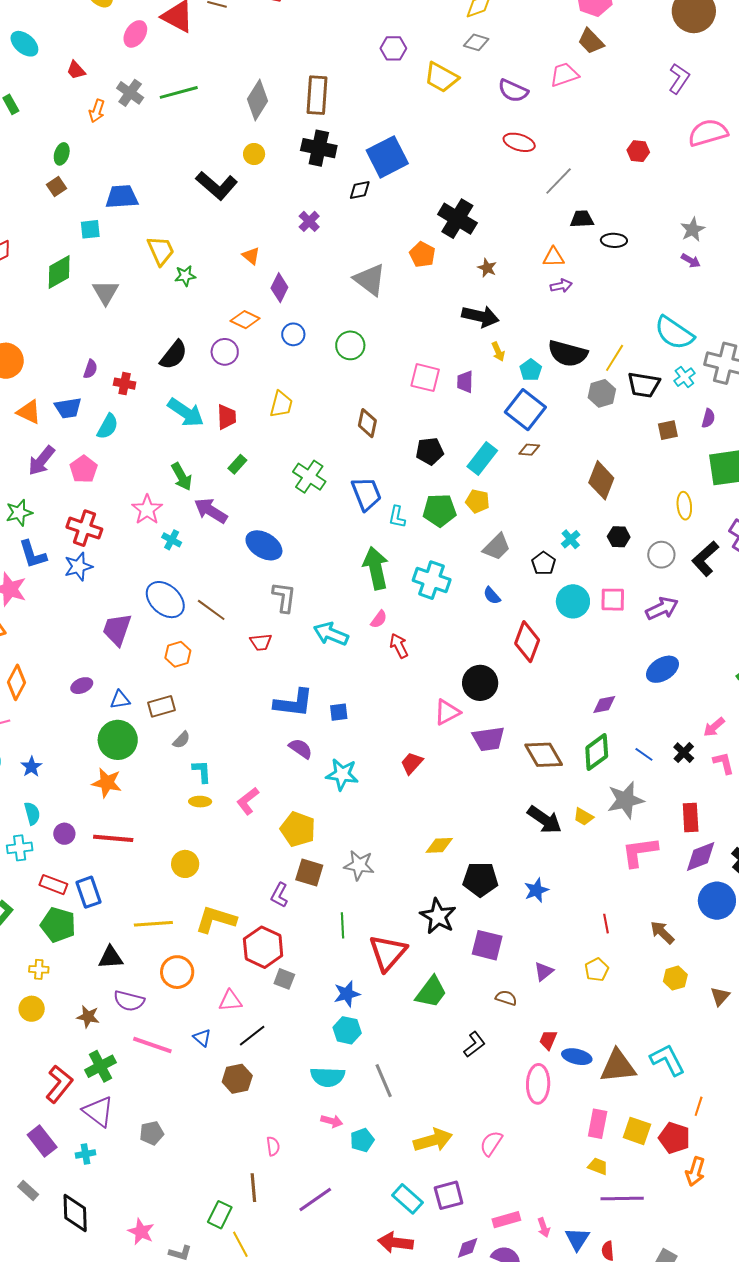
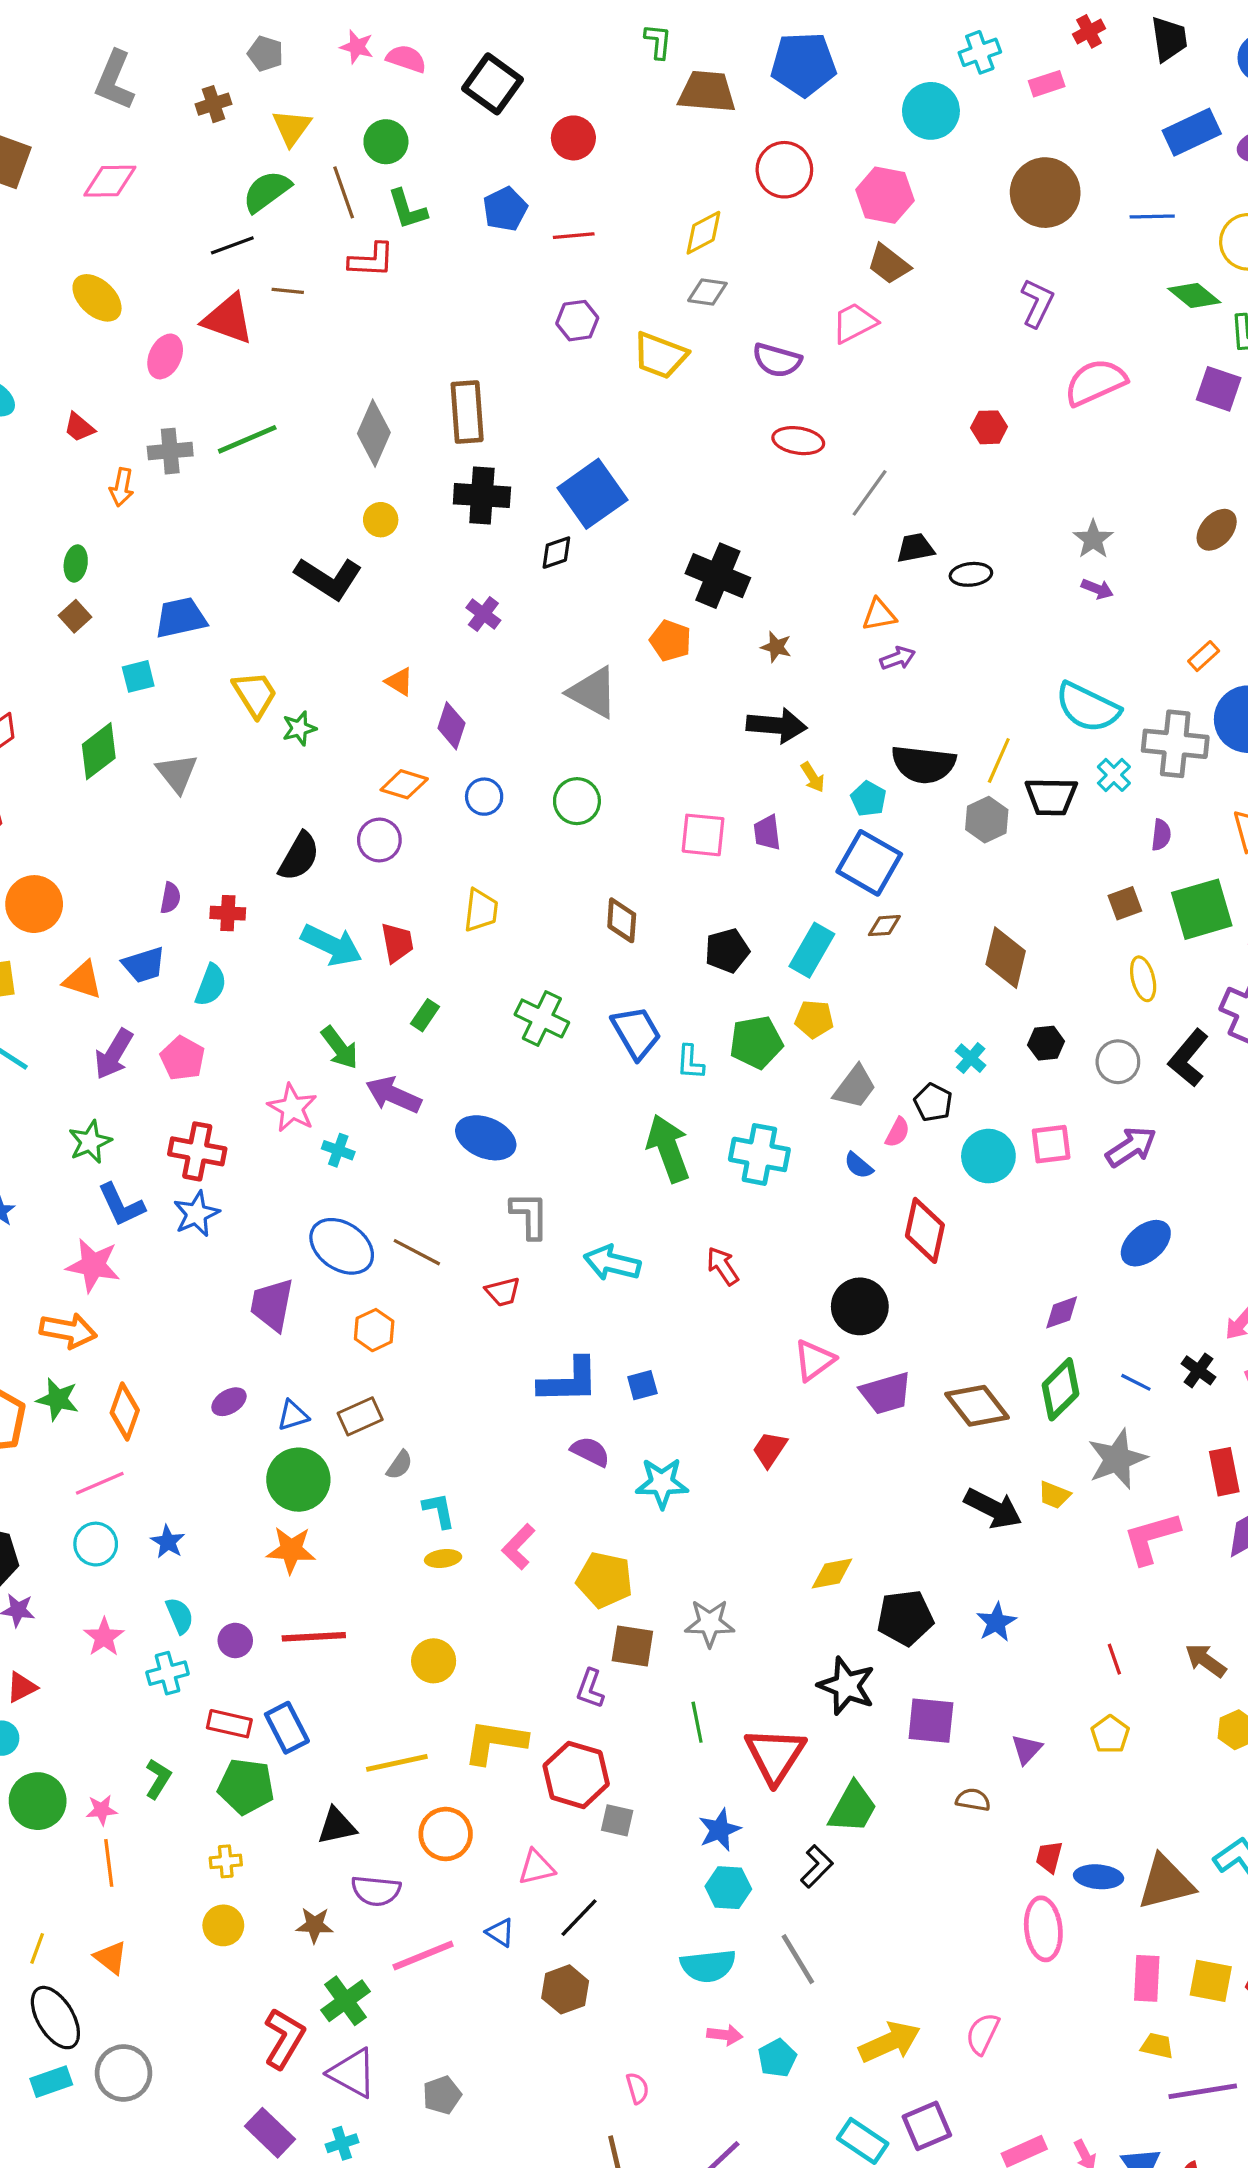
gray cross: (130, 93) -> (170, 451), turned -32
brown square: (668, 430) -> (1125, 903), moved
pink semicircle: (379, 619) -> (897, 1132), moved
black L-shape: (474, 1044) -> (817, 1866), moved
pink line: (152, 1045) -> (423, 1955), turned -33

